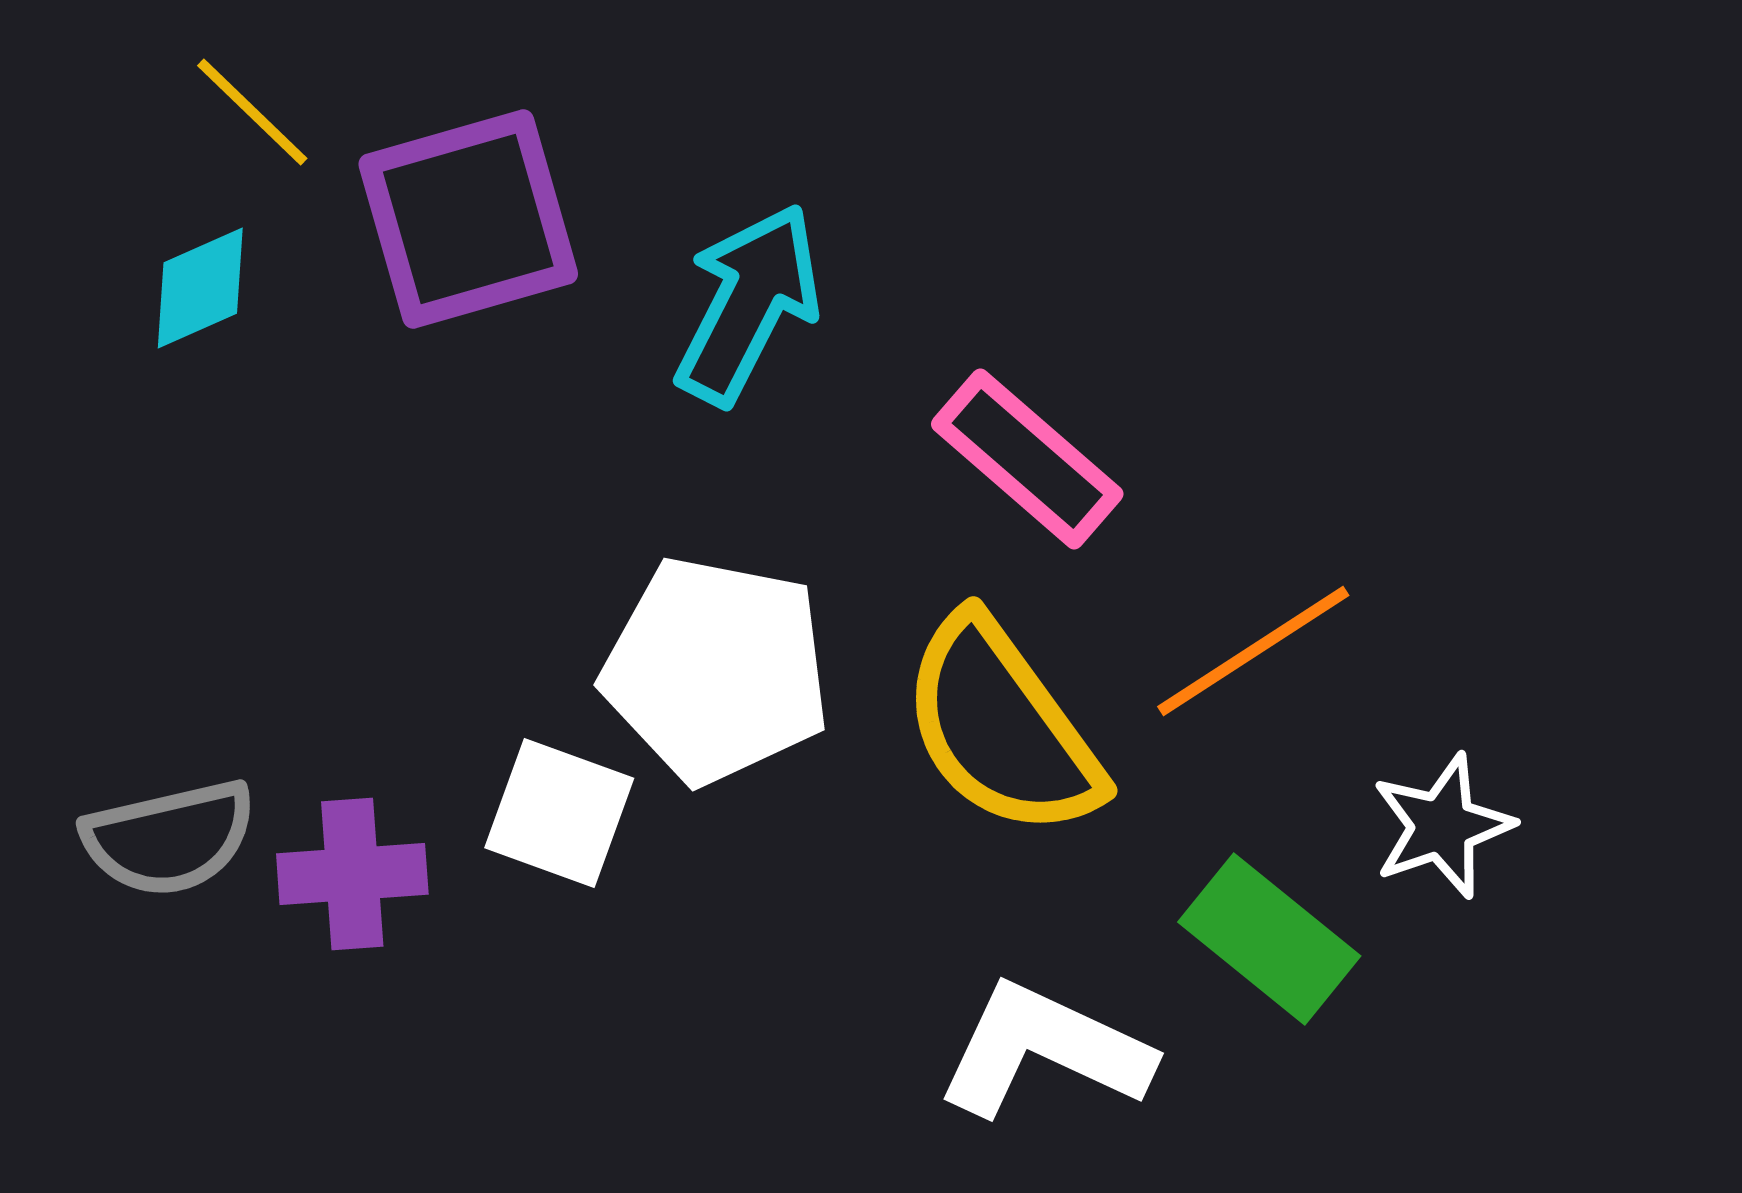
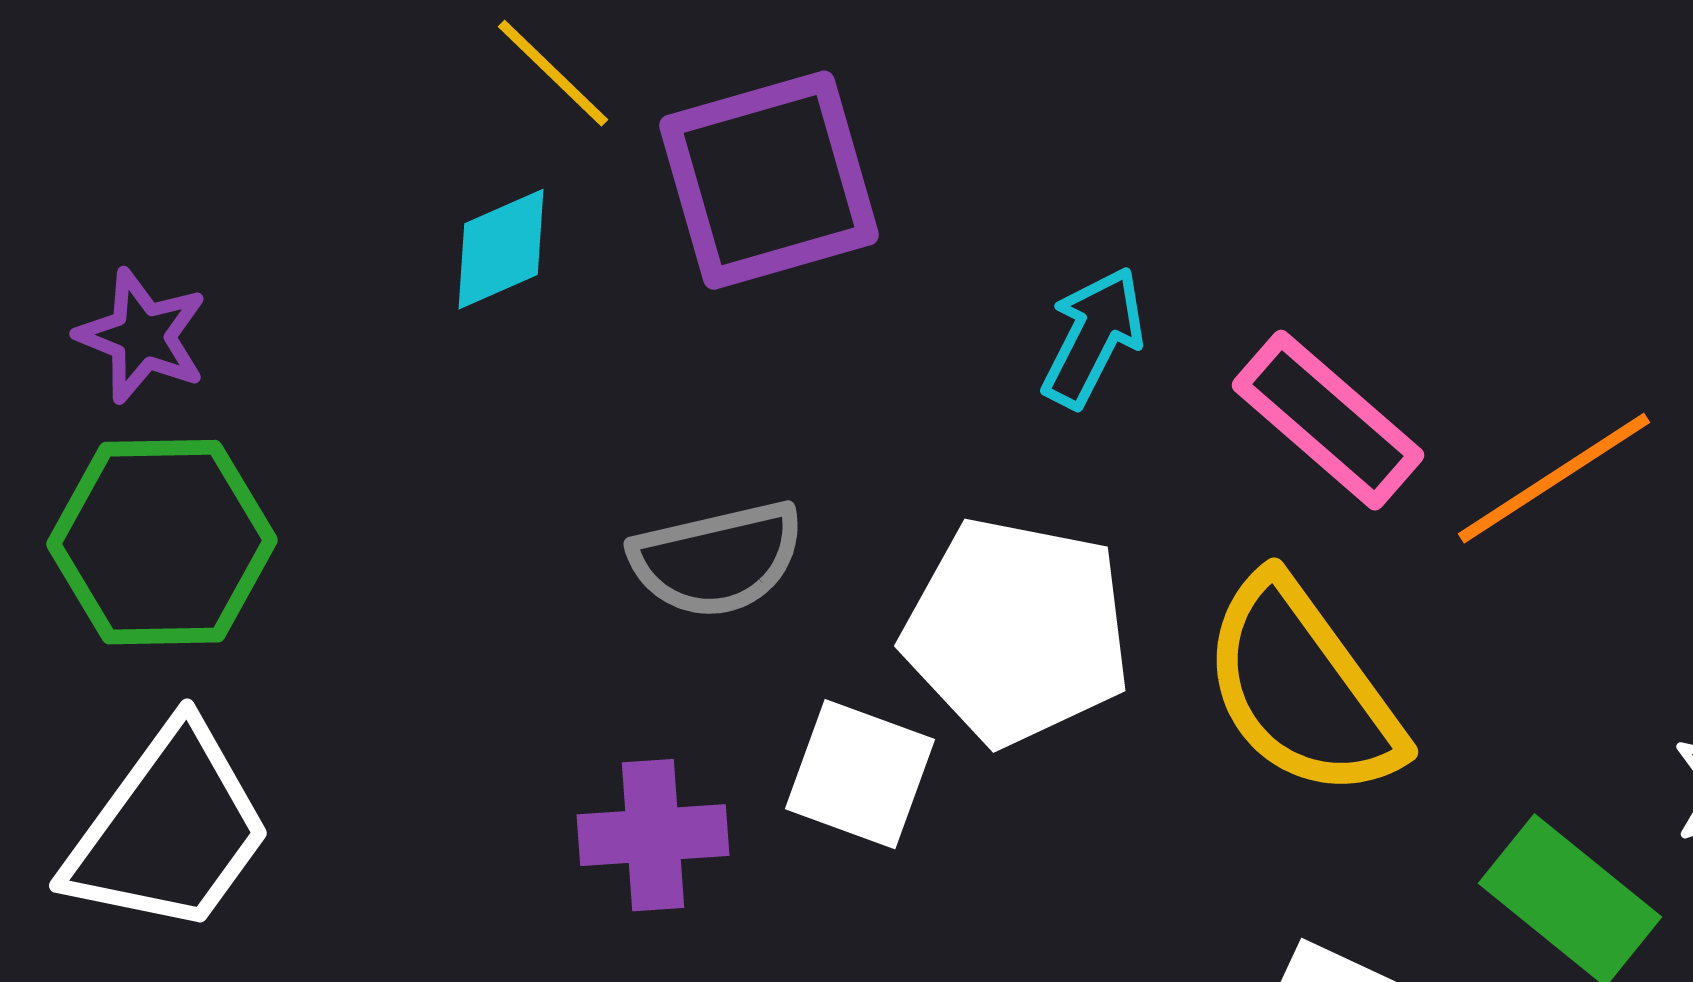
cyan arrow: (748, 304) -> (1093, 337), moved, size x0.7
orange line: (1253, 651) -> (1554, 478), moved
gray semicircle: (169, 838) -> (717, 559), moved

